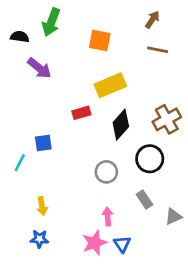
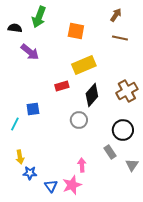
black circle: (150, 159) -> (123, 130), moved
gray circle: (106, 172) -> (79, 120), moved
yellow arrow: (42, 206) -> (20, 157), moved
gray triangle: (173, 217) -> (132, 165), turned -32
blue star: (39, 239) -> (30, 173), moved
blue triangle: (122, 244) -> (51, 186), moved

